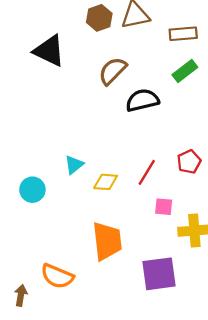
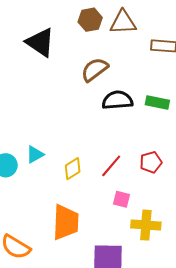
green rectangle: (185, 71) -> (157, 103), moved, turned 40
cyan triangle: (74, 165) -> (35, 154), moved
yellow diamond: (106, 182) -> (73, 169), turned -45

